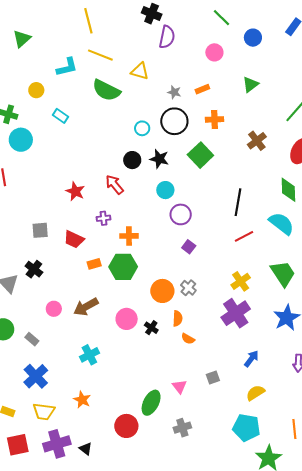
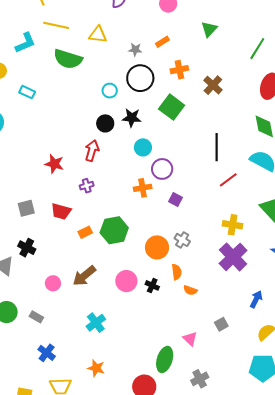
brown cross: (257, 141) -> (213, 85), moved
red arrow: (115, 185) -> (92, 151), turned 65
orange cross: (129, 236) -> (143, 188), moved
yellow cross: (241, 281) -> (233, 225), turned -36
blue cross: (36, 376) -> (47, 353), size x0.7

